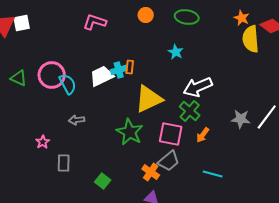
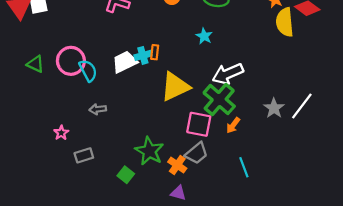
green cross: (190, 111) -> (219, 100), size x1.4
gray star: (241, 119) -> (274, 108), turned 30
green star: (130, 132) -> (149, 151), moved
gray rectangle: (64, 163) -> (84, 155), turned 72
cyan line: (213, 174) -> (244, 167), turned 54

